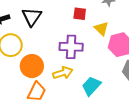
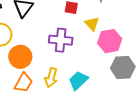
yellow arrow: (63, 73) -> (51, 78), moved, turned 120

